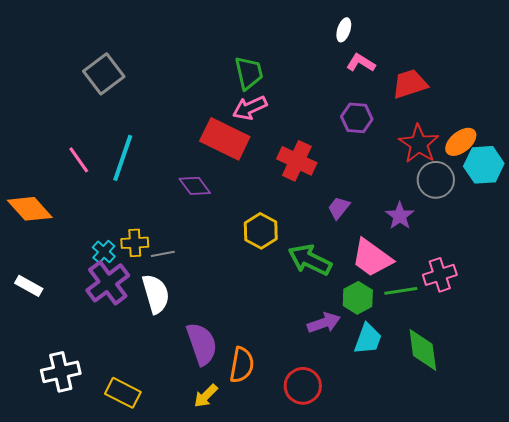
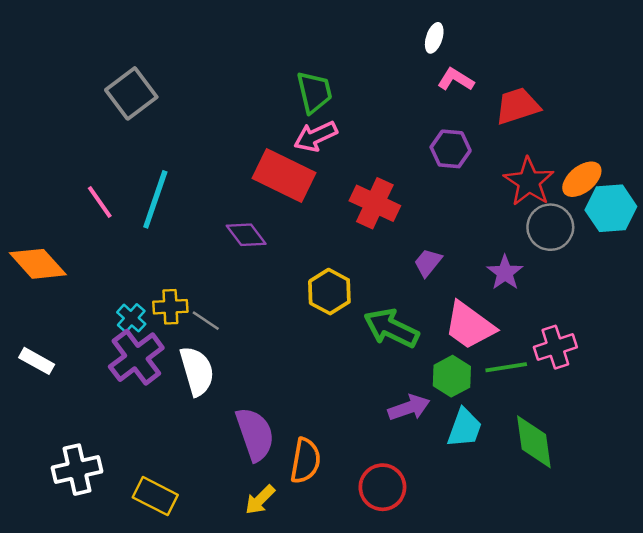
gray line: (163, 254) -> (206, 321), turned 45

